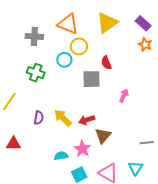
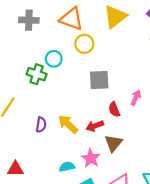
gray cross: (34, 36) -> (29, 20), moved
cyan circle: (64, 60) -> (54, 59), moved
red semicircle: (106, 63) -> (114, 110), moved
red triangle: (14, 144) -> (15, 169), moved

